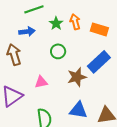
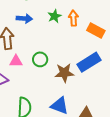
green circle: (58, 51) -> (40, 59), moved
pink triangle: (41, 82) -> (16, 61), moved

